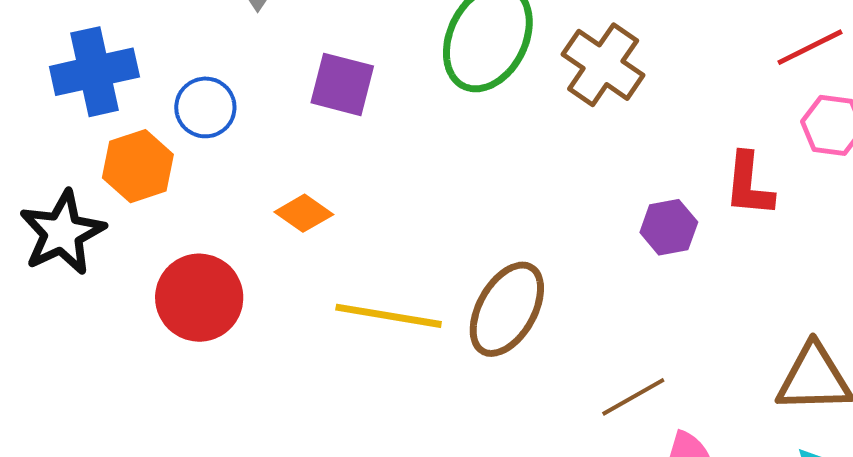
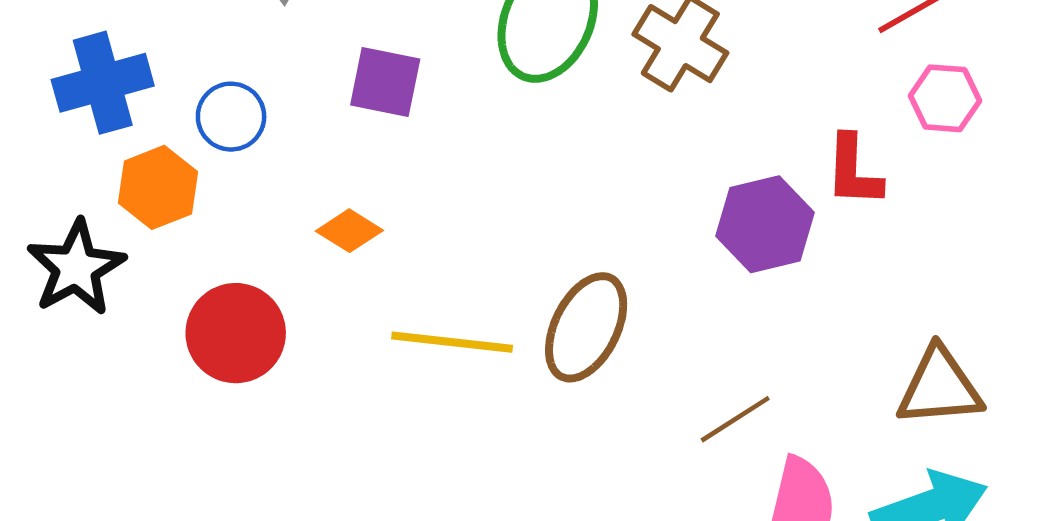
purple hexagon: (669, 227) -> (765, 224), size x1.5

